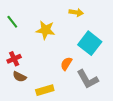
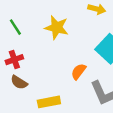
green line: (12, 22) -> (15, 27), moved

